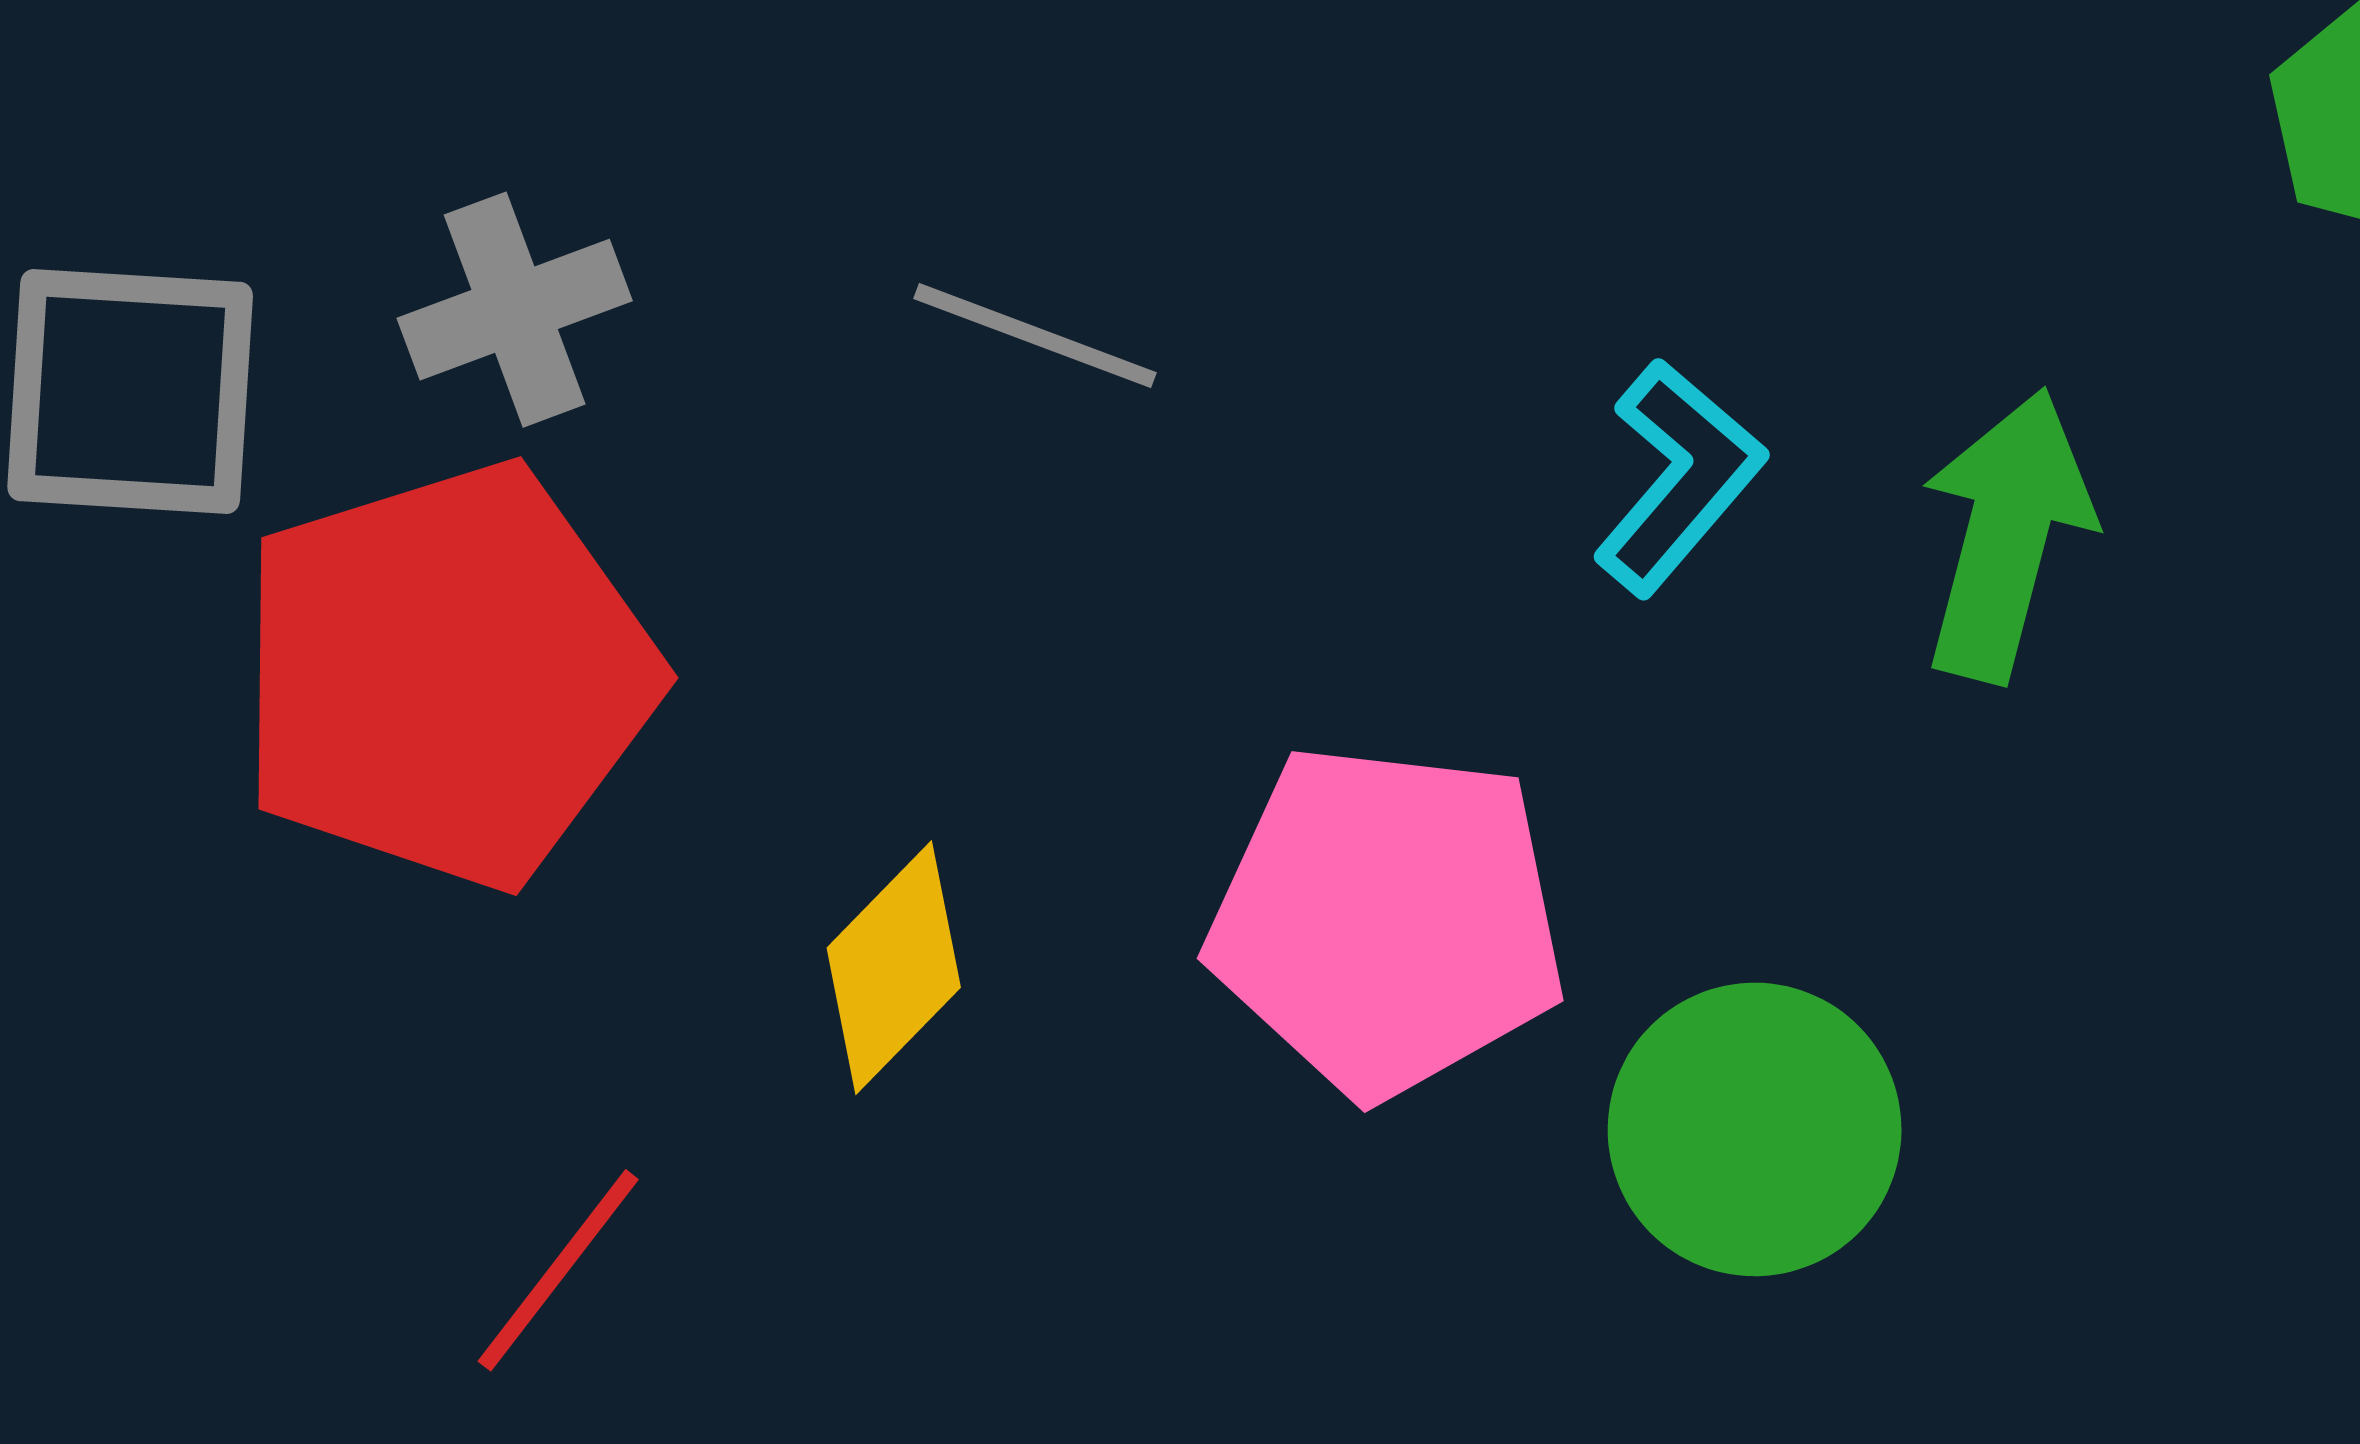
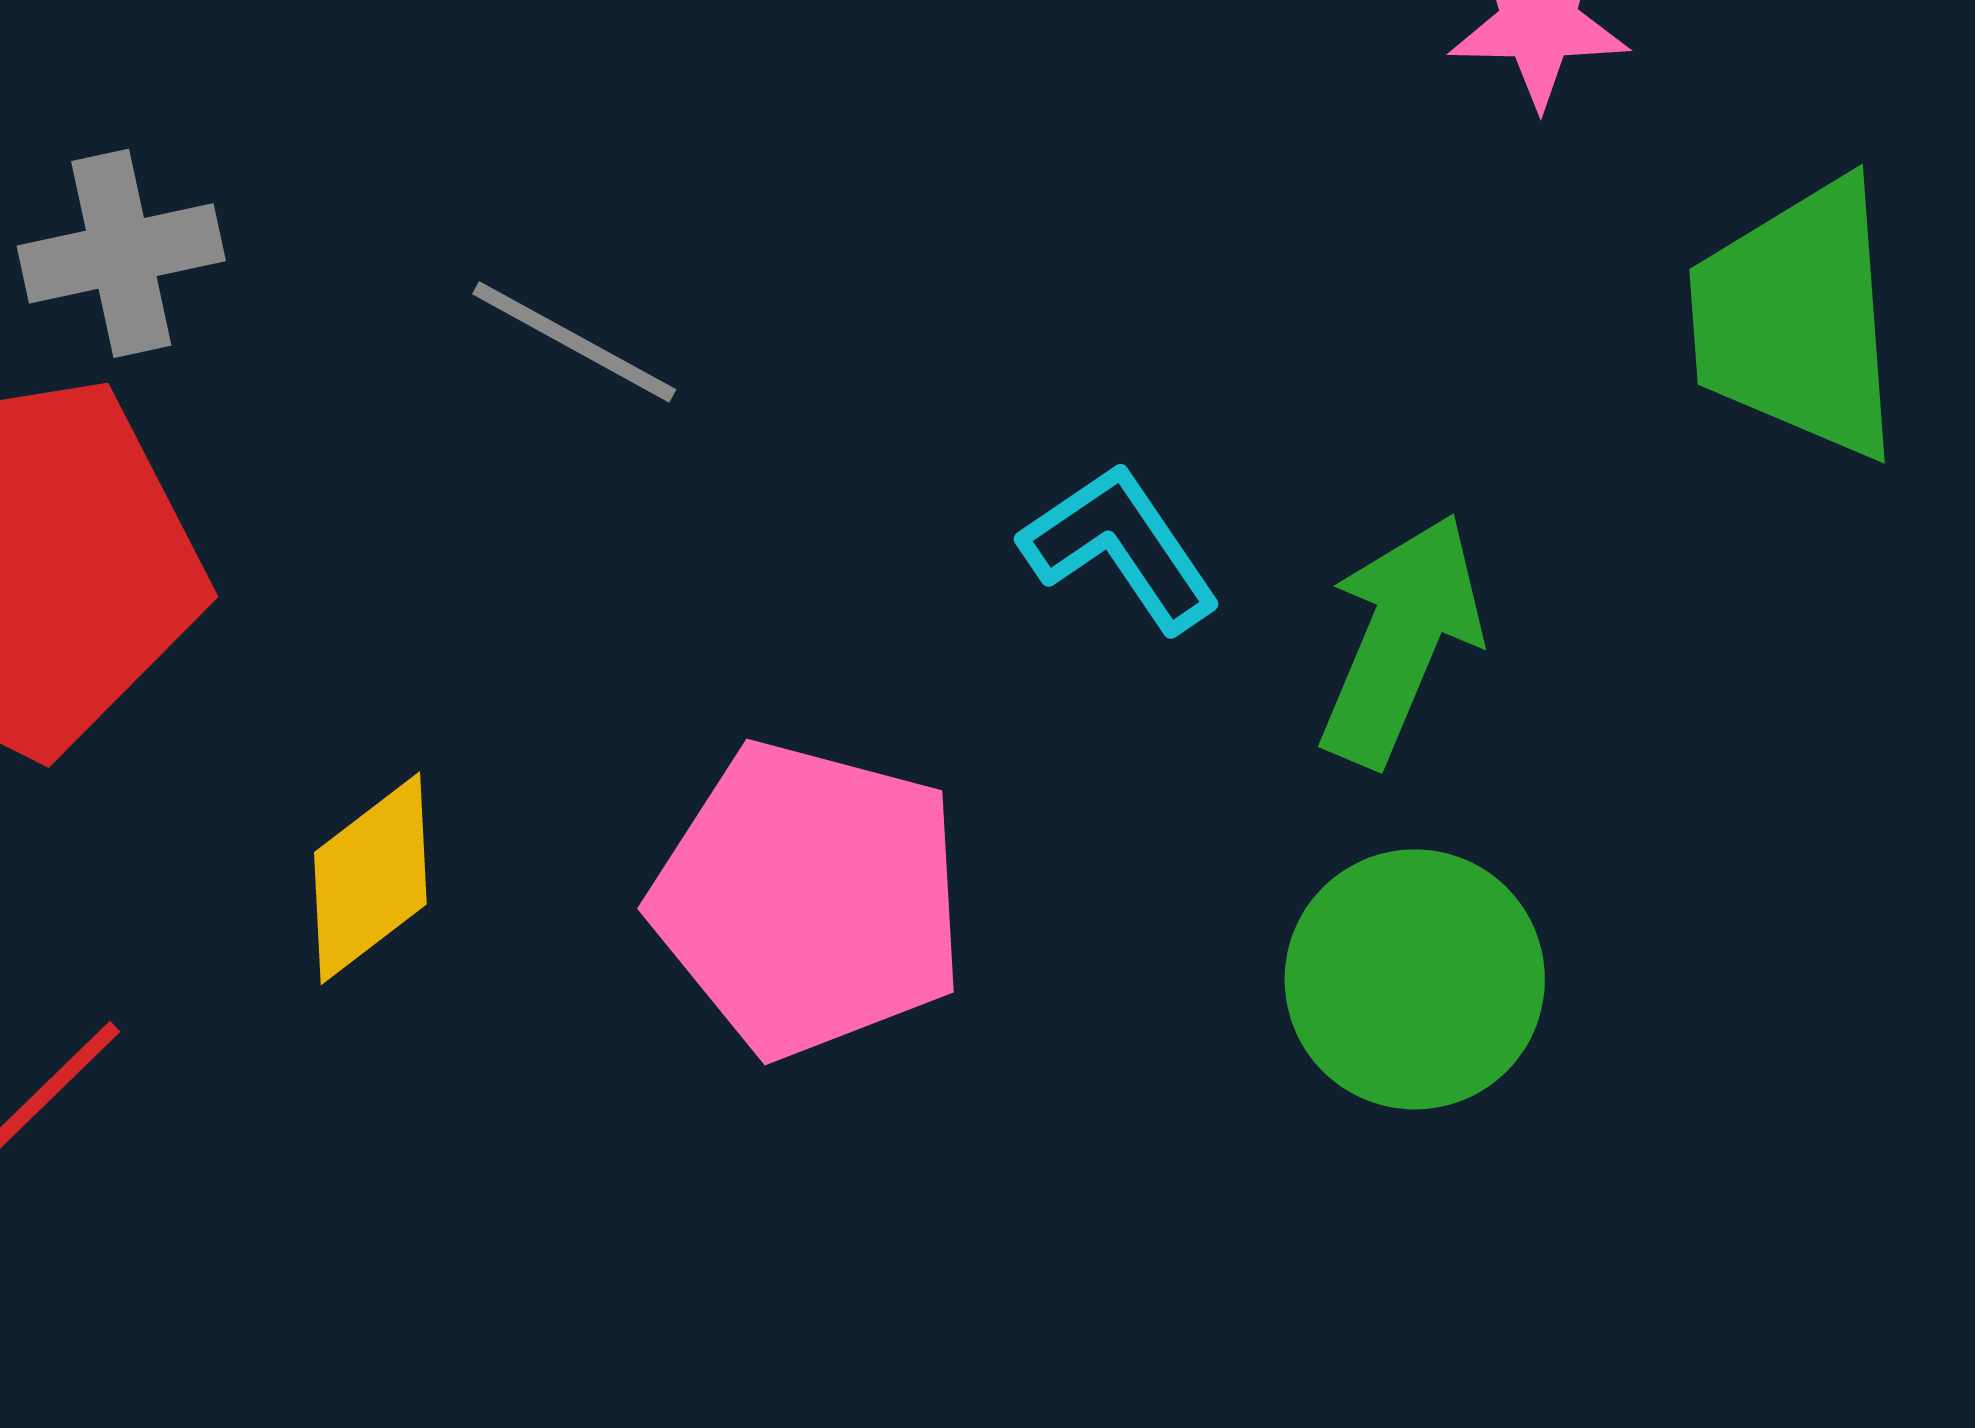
cyan L-shape: (1679, 477) -> (1121, 547), turned -83
green circle: (1755, 1129) -> (1415, 979), moved

